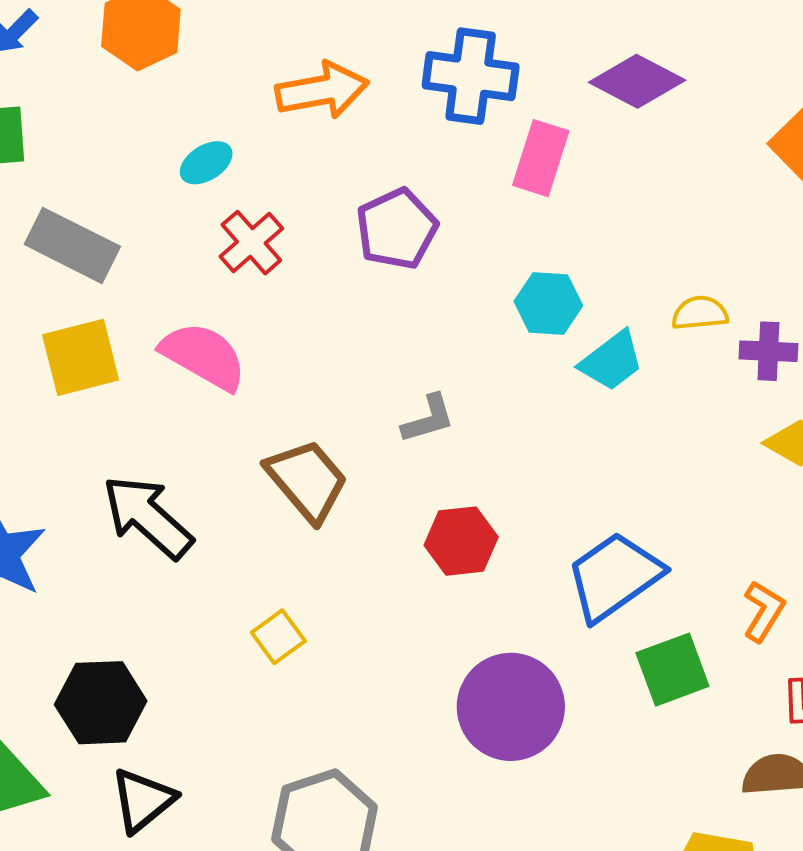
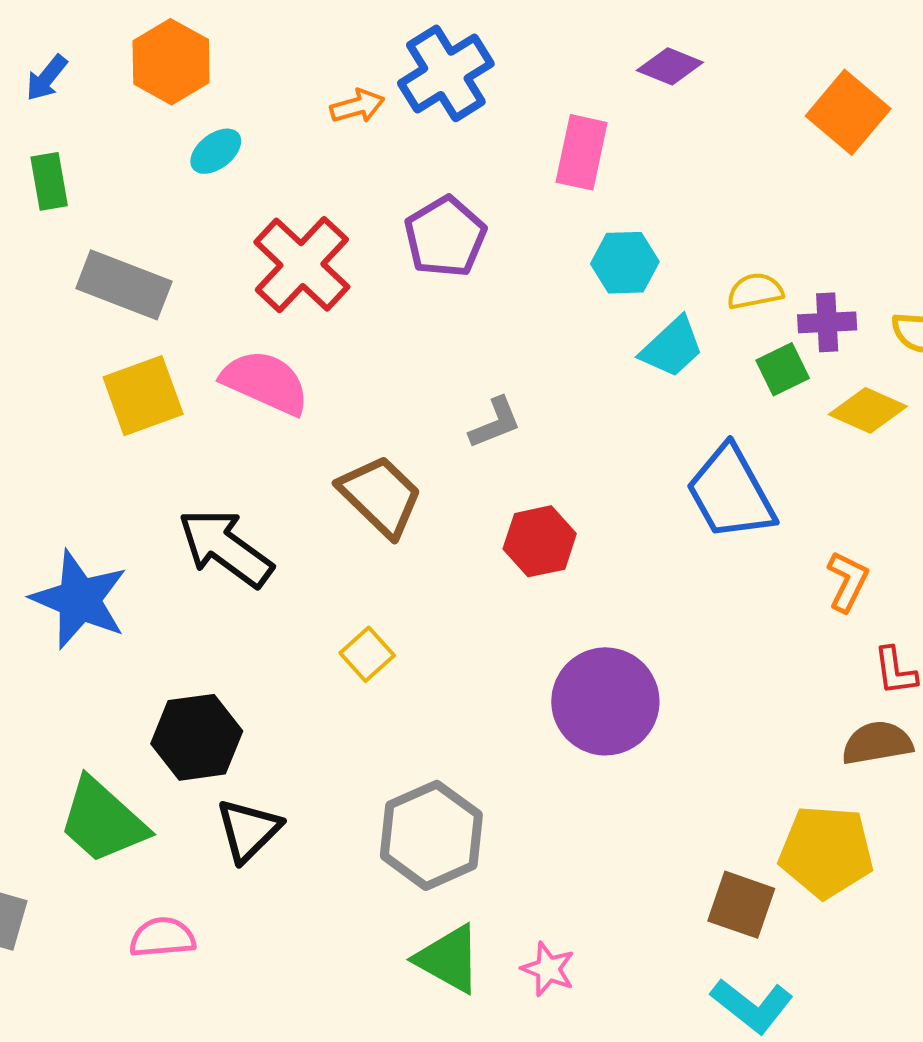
blue cross: (471, 76) -> (446, 73), moved, turned -34
purple diamond: (637, 81) -> (670, 66), size x0.7
orange arrow: (322, 90) -> (357, 106), size x0.6
cyan ellipse: (206, 163) -> (216, 151), moved
red cross: (251, 243) -> (302, 265), size x1.5
cyan hexagon: (548, 303) -> (625, 263), moved
blue trapezoid: (614, 576) -> (731, 493), moved, turned -78
green square: (672, 670) -> (783, 369), moved, size x0.7

